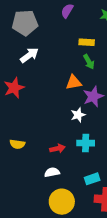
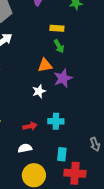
white star: (78, 115) -> (39, 91), moved
cyan rectangle: (92, 179) -> (62, 154), turned -64

